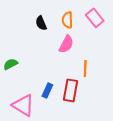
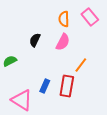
black semicircle: (41, 23) -> (35, 40), moved, turned 48
orange line: (85, 68) -> (81, 65), turned 35

